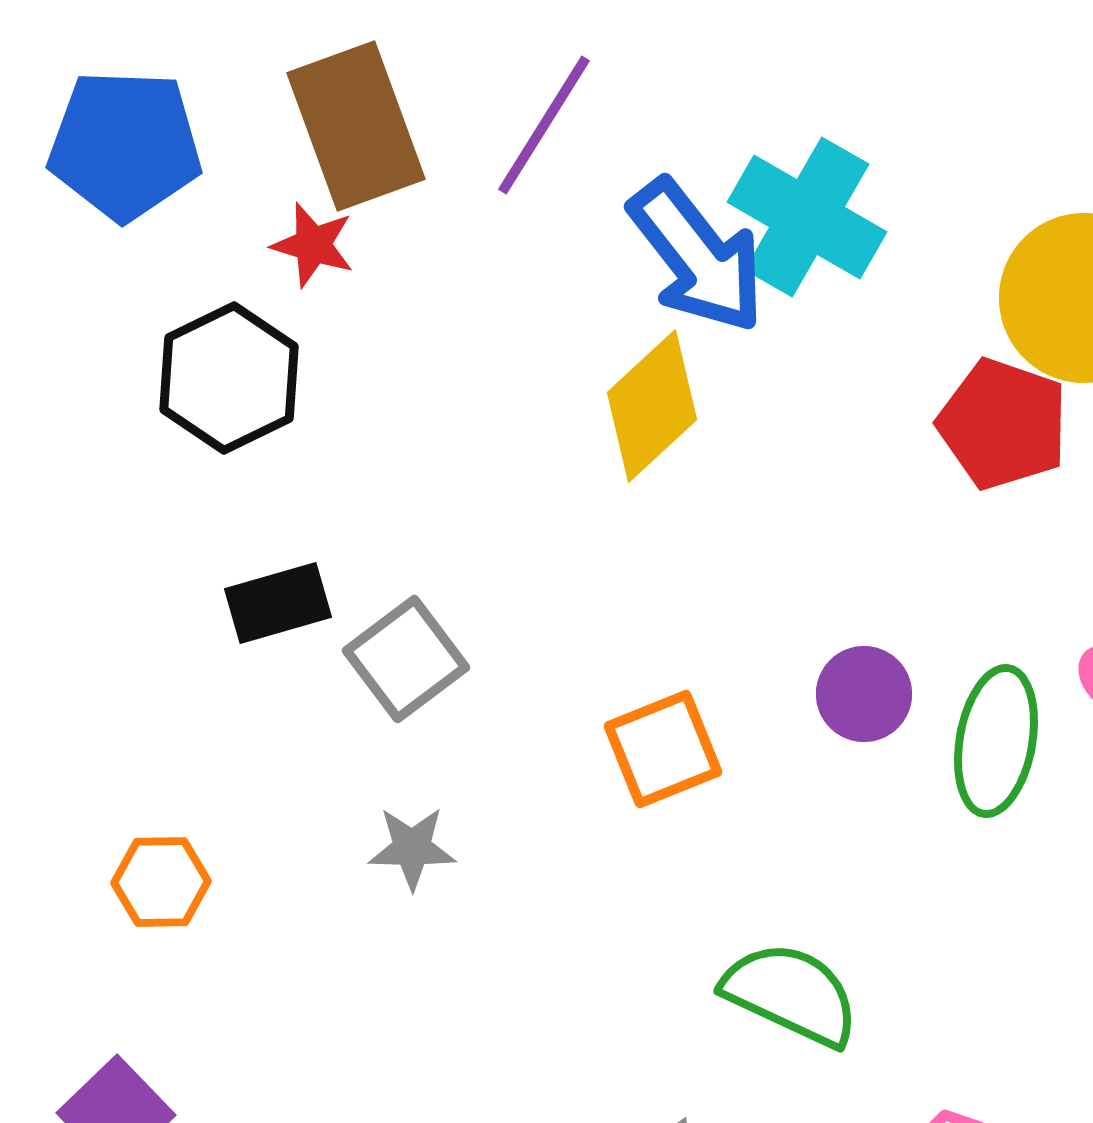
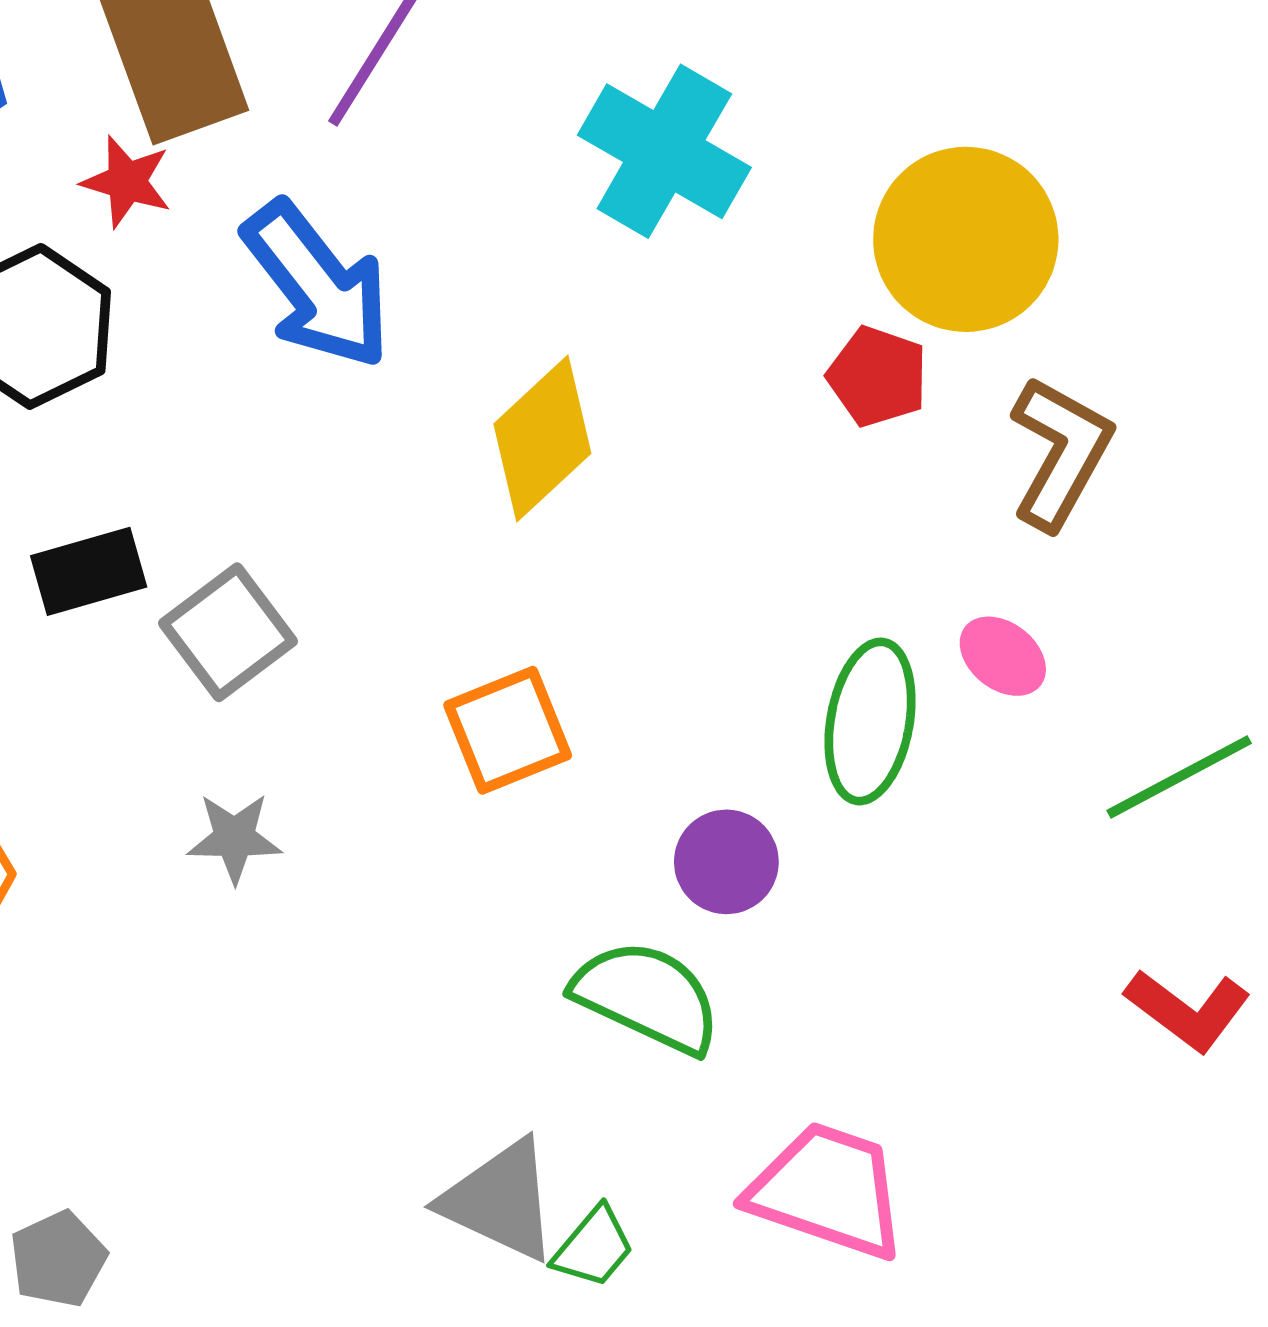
blue arrow: (697, 256) -> (317, 285), moved
yellow diamond: (652, 406) -> (542, 439), moved
red pentagon: (1003, 424) -> (878, 376), size x0.7
purple circle: (864, 694) -> (726, 862), moved

